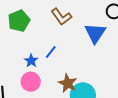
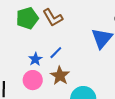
brown L-shape: (61, 17) -> (53, 18), moved
brown star: (68, 83) -> (60, 76), moved

